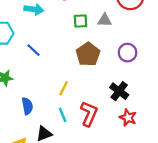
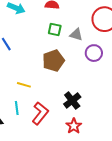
purple circle: (128, 53) -> (94, 53), moved
yellow line: (64, 88) -> (24, 85), turned 64

